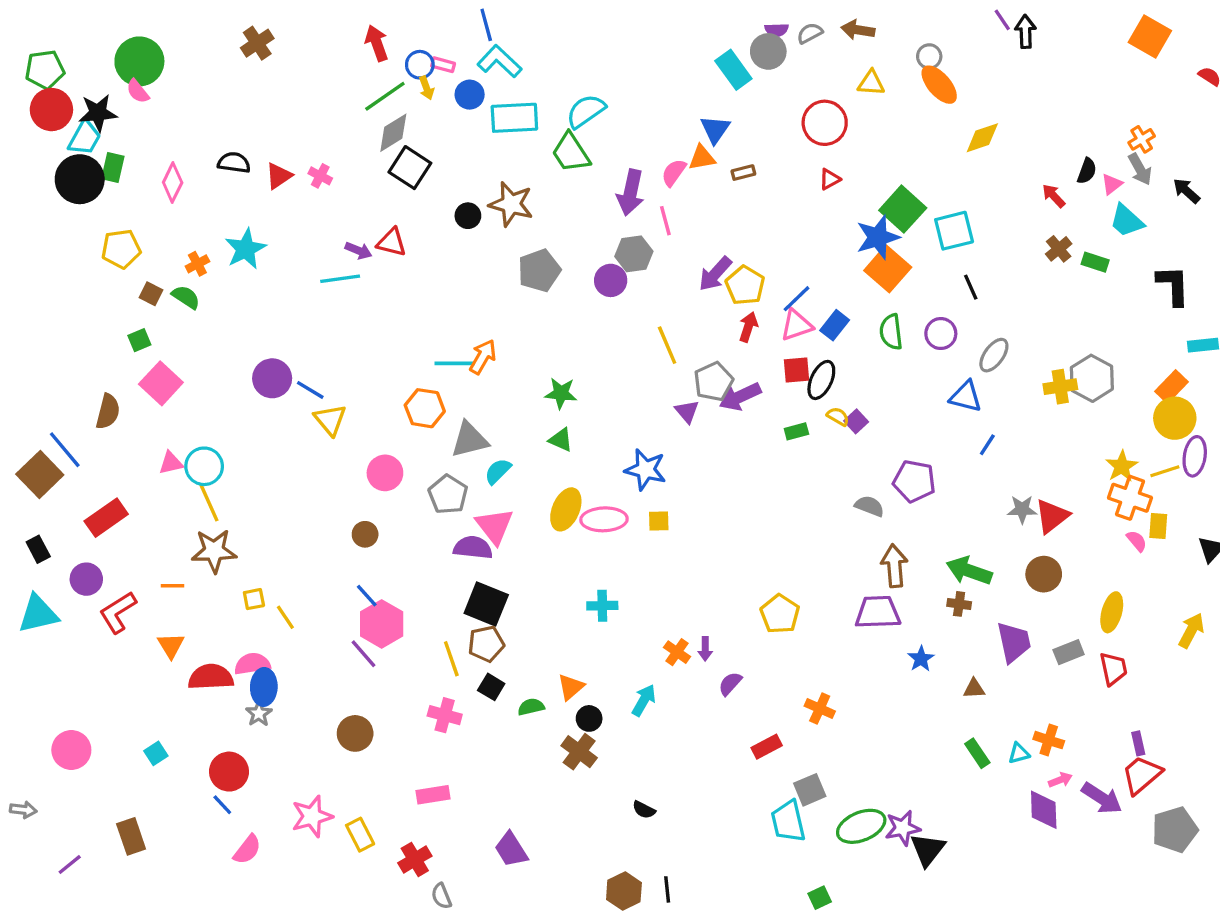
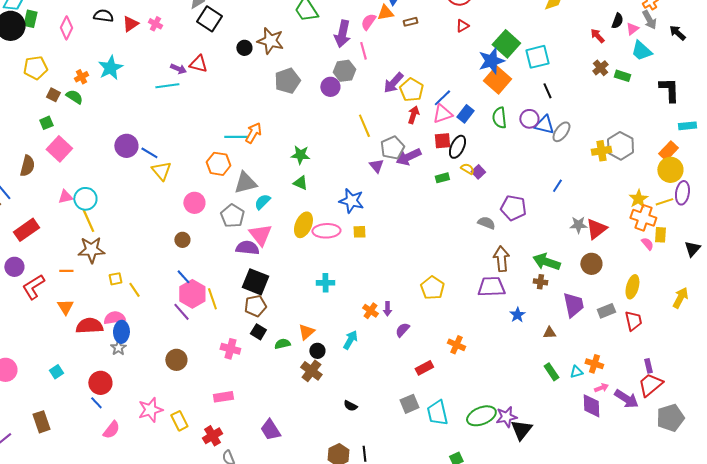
blue triangle: (966, 397) -> (544, 125), moved
yellow line: (451, 659) -> (212, 299), moved
gray square: (810, 790) -> (409, 404), moved

